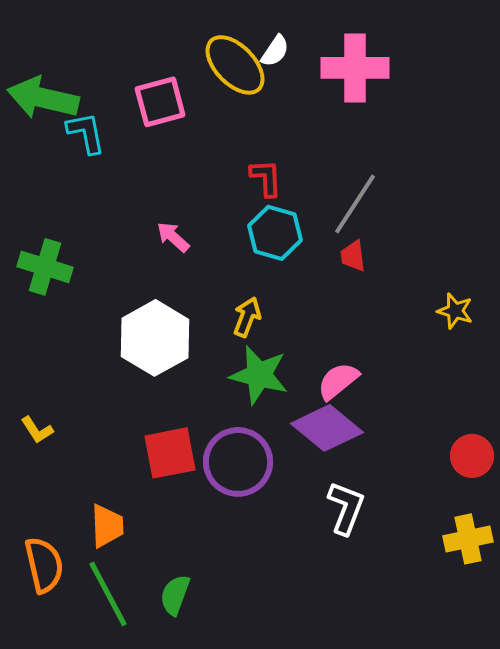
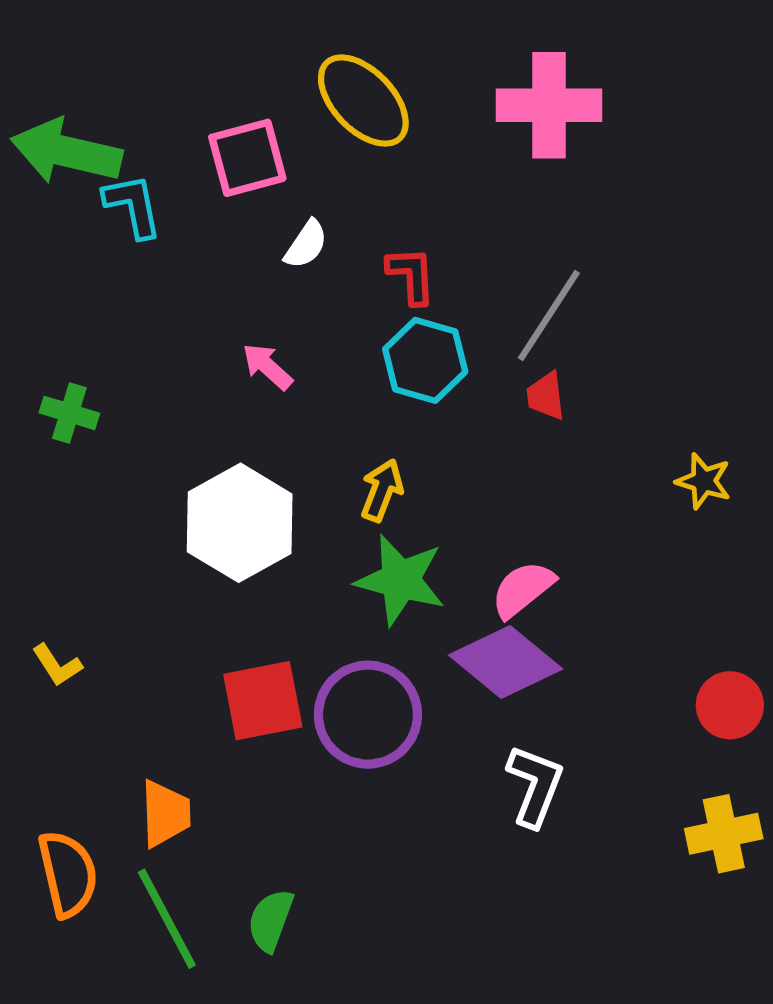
white semicircle: (275, 51) -> (306, 244), moved
green cross: (45, 267) -> (69, 413), size x0.7

